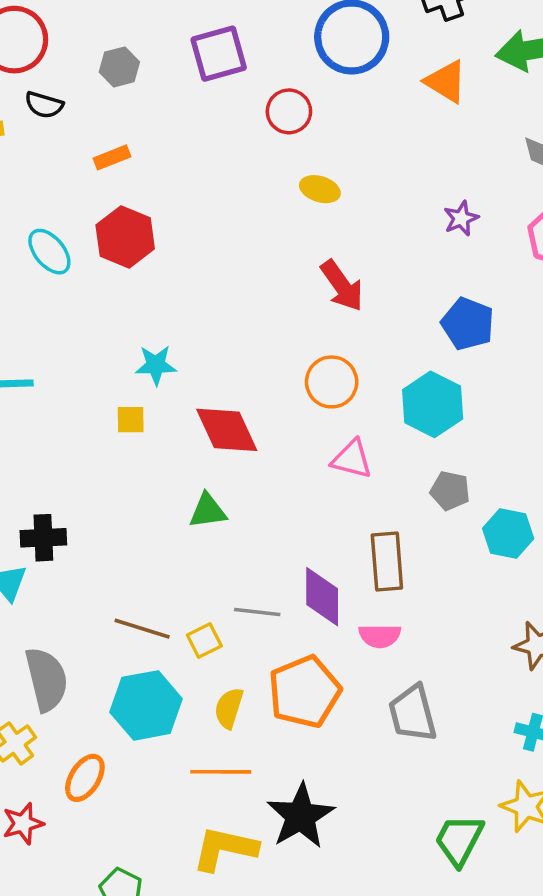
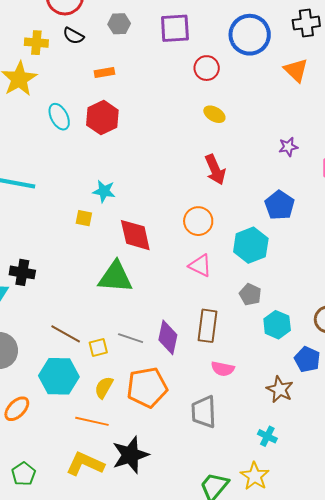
green triangle: (208, 511) -> (115, 277), size x1.6
pink semicircle: (380, 636) -> (223, 369), moved

